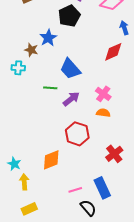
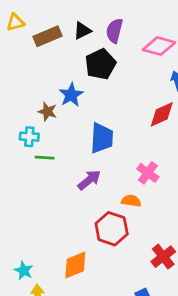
blue trapezoid: (70, 69) -> (102, 138), turned -135
green line: (50, 88) -> (45, 158), moved
purple arrow: (71, 99) -> (89, 180), moved
orange semicircle: (103, 113) -> (131, 201), moved

